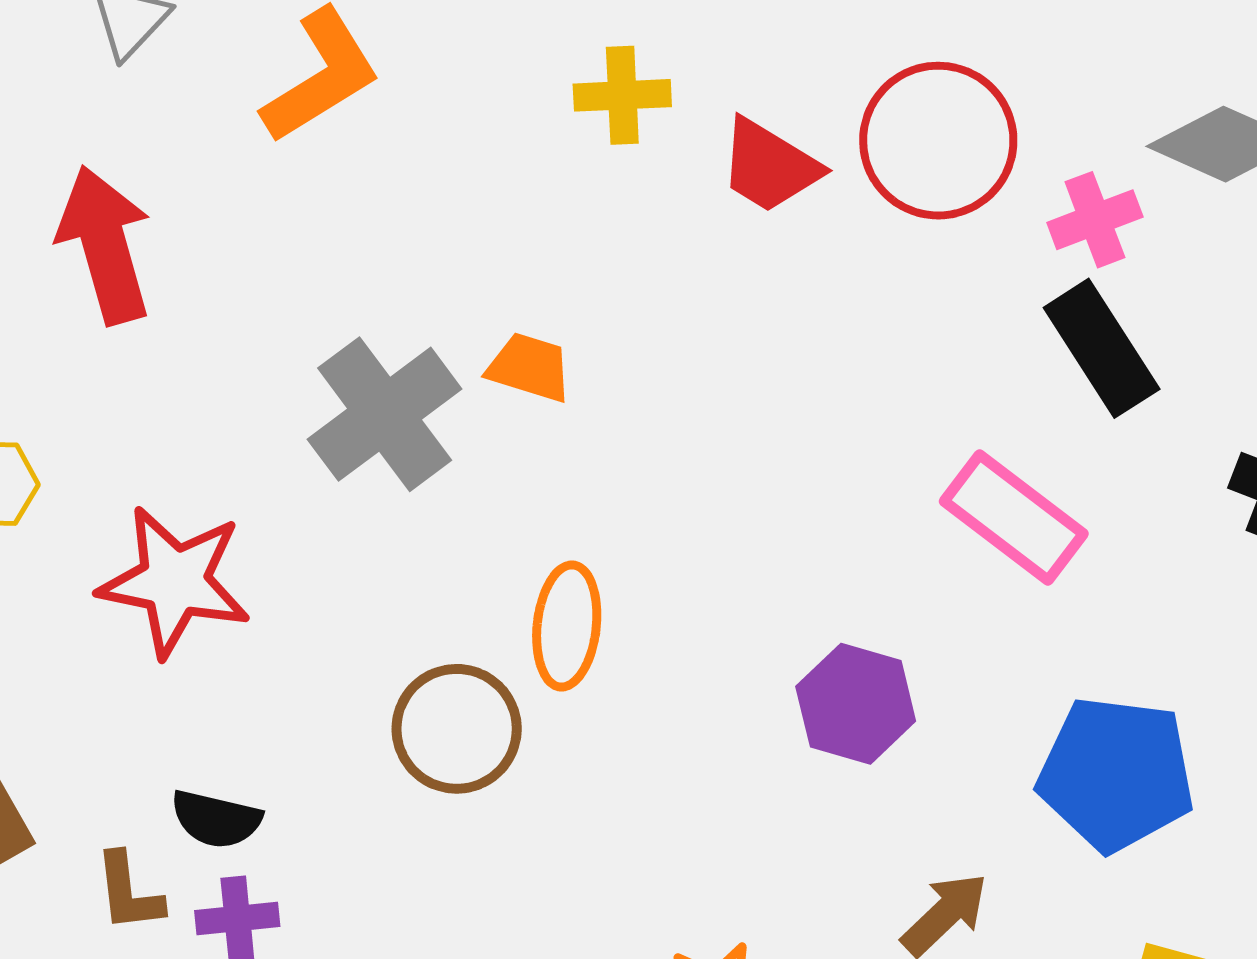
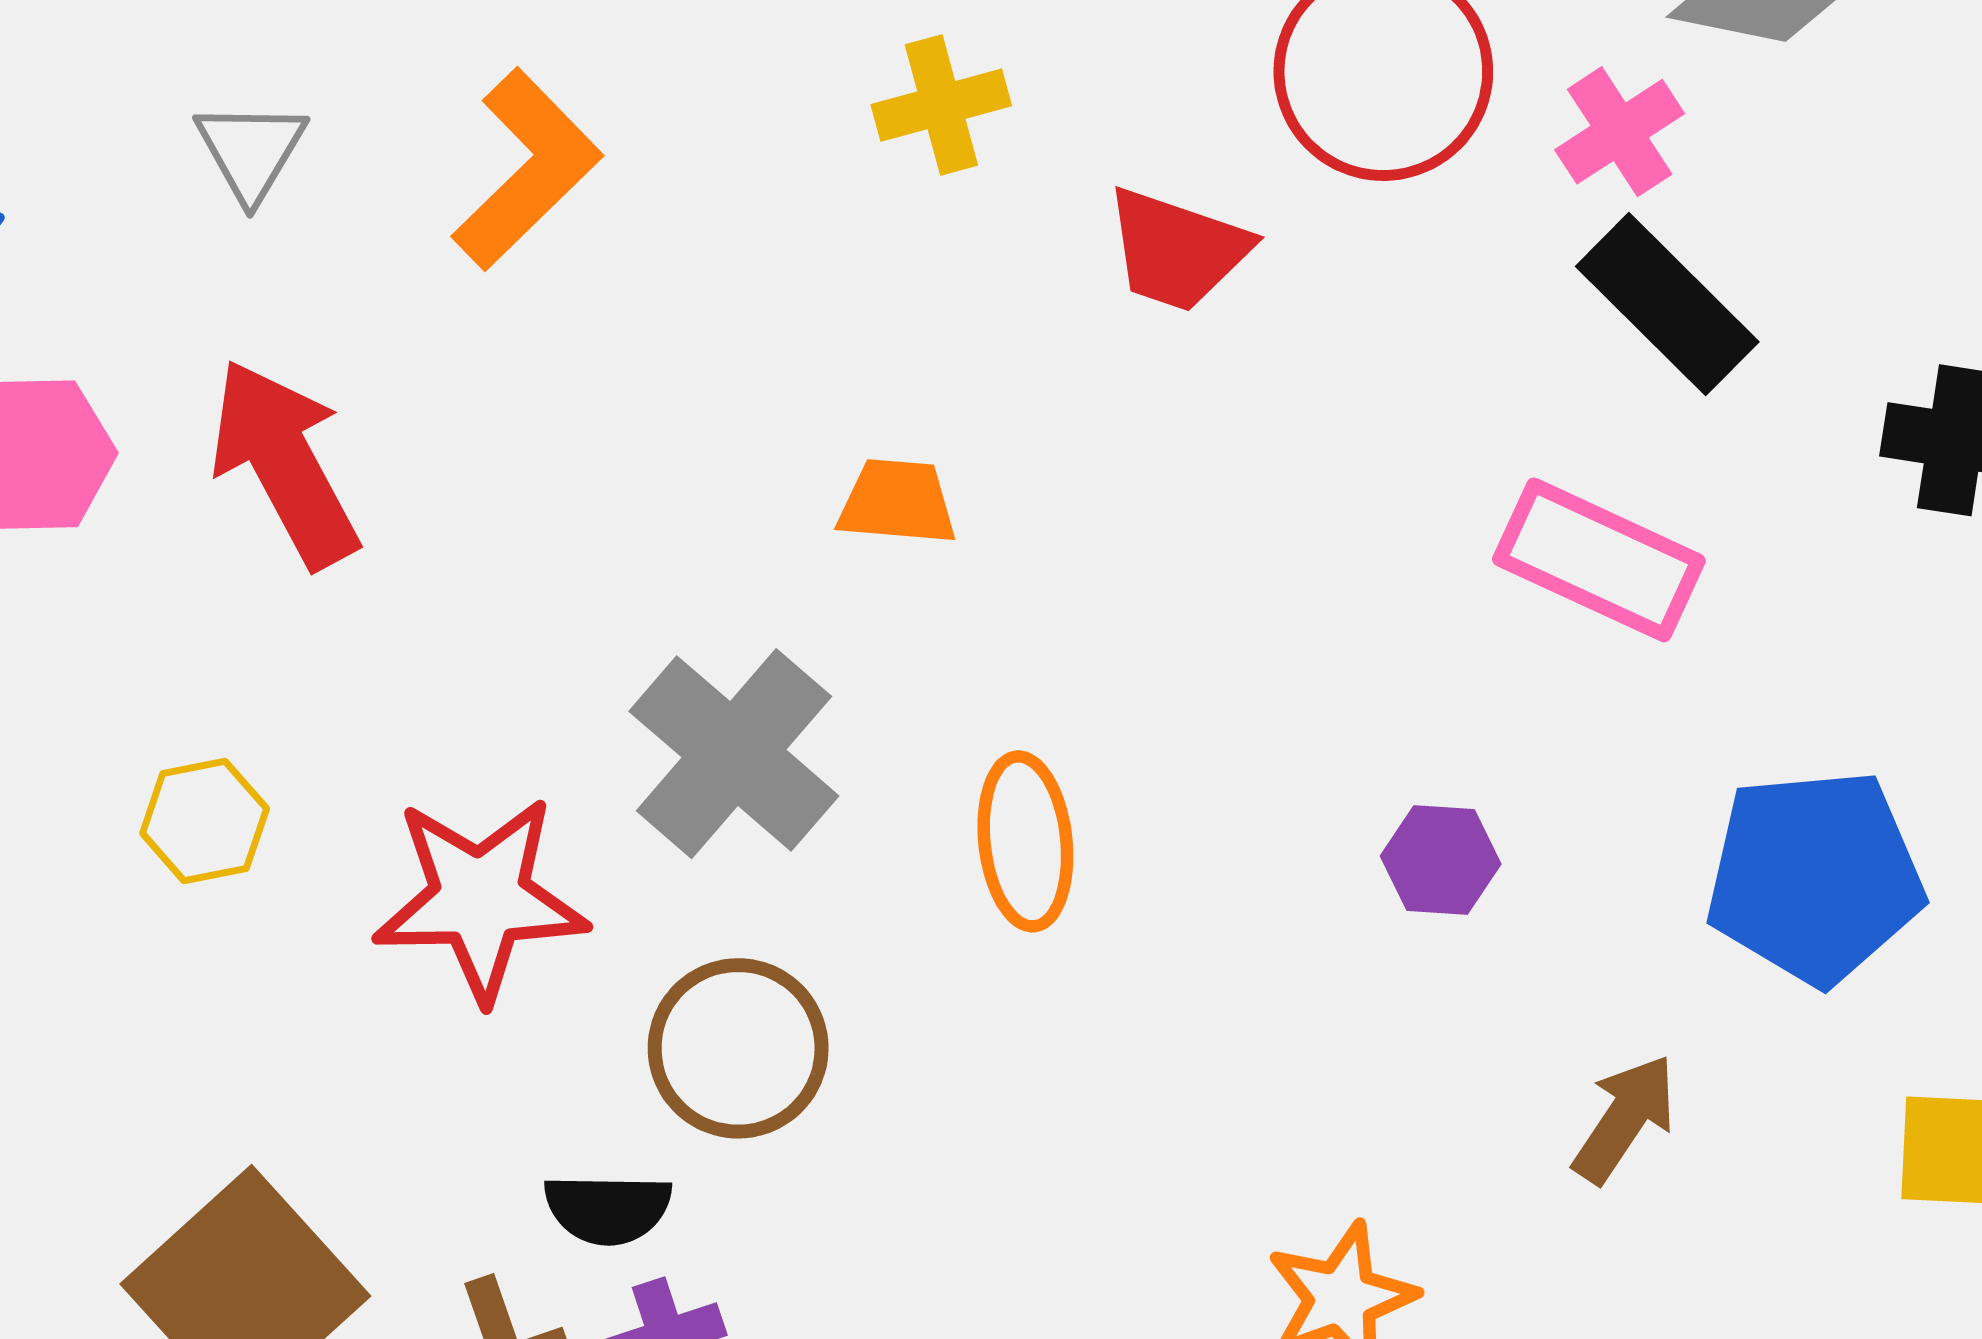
red trapezoid: (770, 166) -> (1177, 250), moved
gray cross: (385, 414) -> (734, 754), moved
purple hexagon: (856, 704) -> (1441, 860), size x0.7
brown circle: (457, 729) -> (738, 1048), moved

